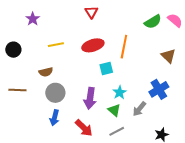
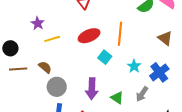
purple star: (33, 19) -> (38, 23), moved
cyan square: (106, 68) -> (105, 57), turned -32
brown semicircle: (46, 72) -> (45, 67), turned -120
brown line: (17, 90) -> (18, 69), moved
cyan star: (120, 92) -> (134, 66), moved

